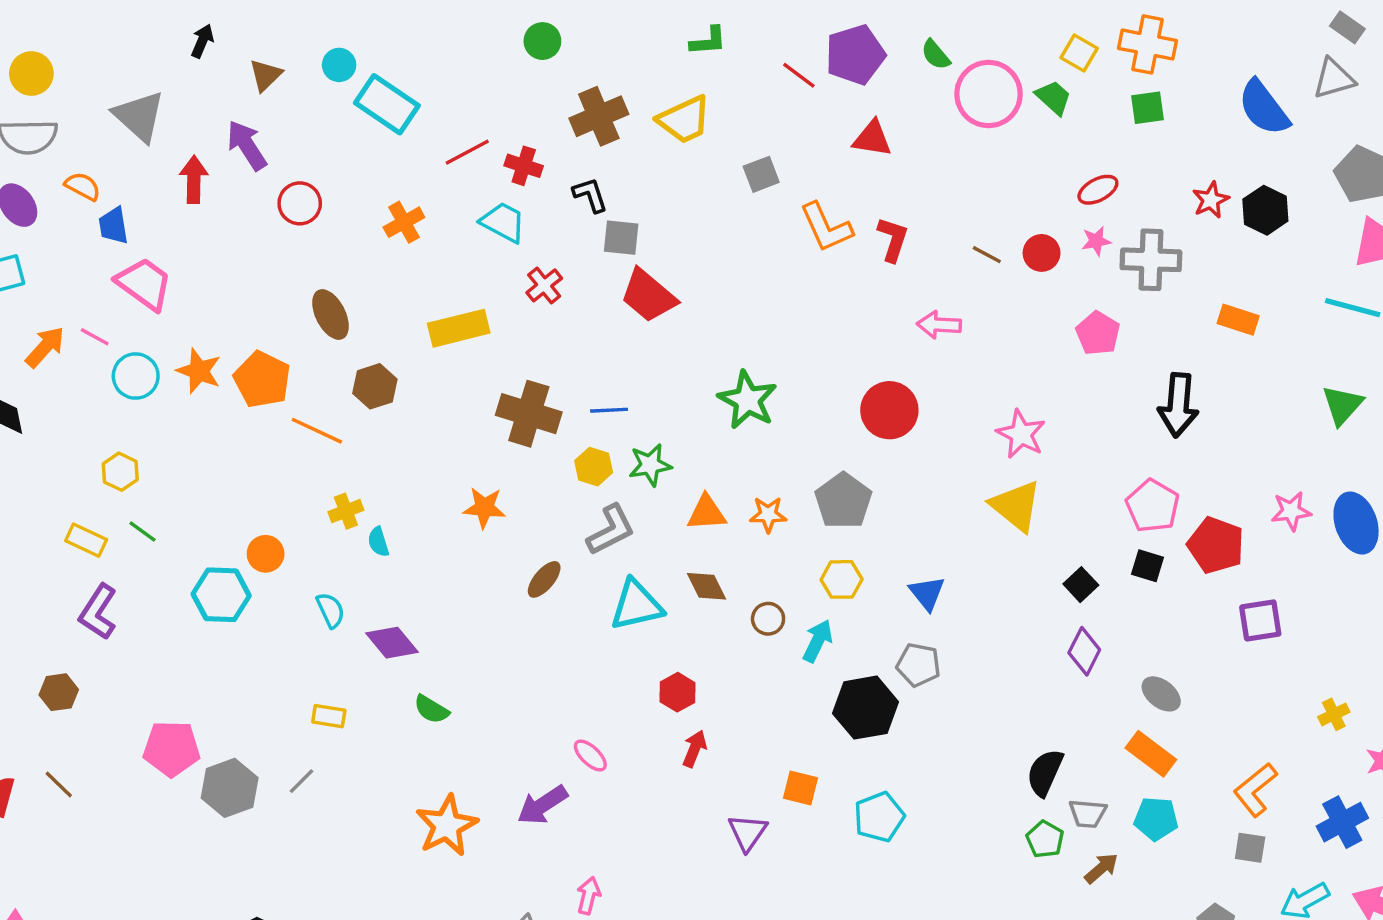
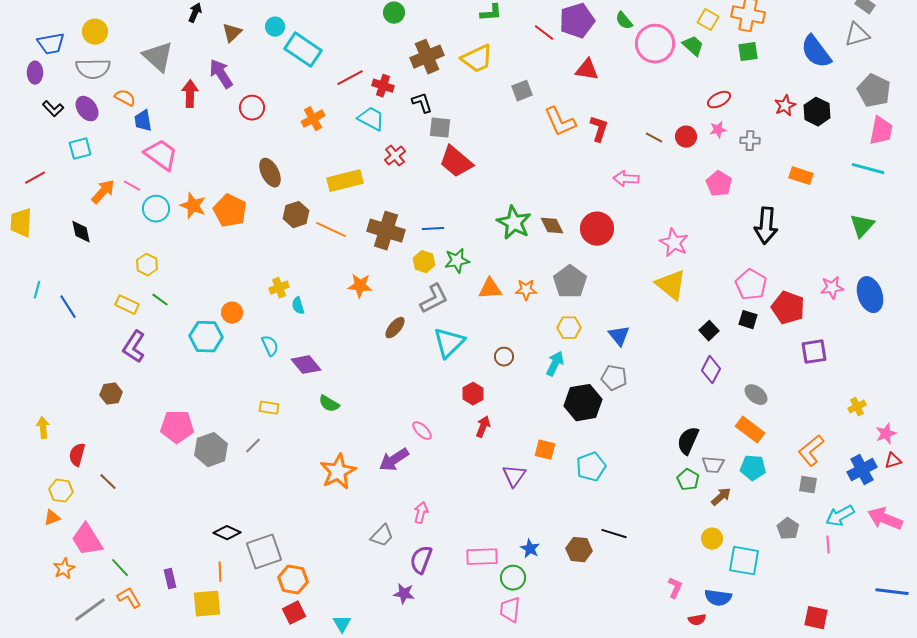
gray cross: (1151, 260) -> (750, 141), size x0.6
orange line: (317, 431) -> (331, 230), moved
brown diamond: (707, 586) -> (552, 226), moved
cyan triangle: (636, 605) -> (449, 343), turned -32
brown circle: (768, 619) -> (504, 357), moved
brown line: (59, 785) -> (108, 482), moved

